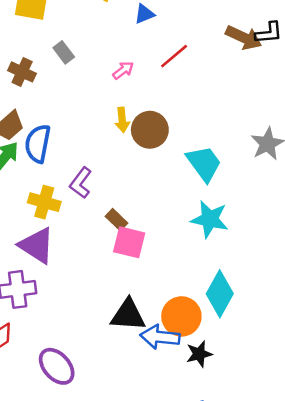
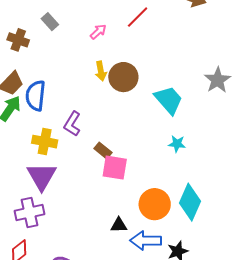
cyan star: (210, 219) -> (177, 144), size x0.6
purple triangle: (37, 245) -> (42, 176), turned 32
black triangle: (128, 315) -> (119, 225), size x0.6
orange circle: (181, 316) -> (155, 204), moved

